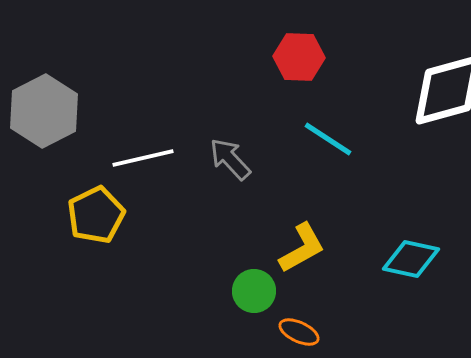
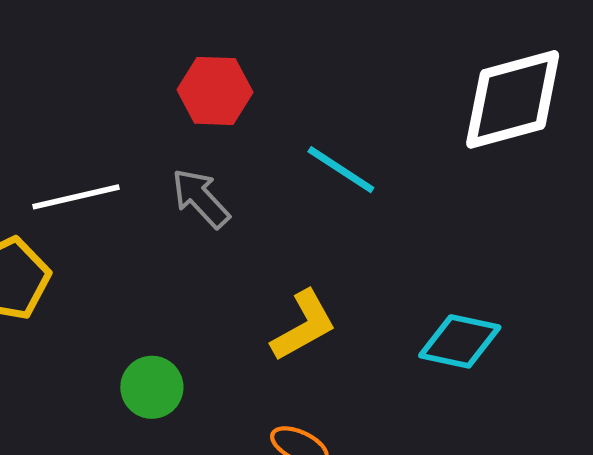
red hexagon: (299, 57) -> (215, 91), moved
green circle: (254, 291) -> (152, 387), moved

